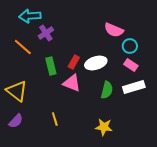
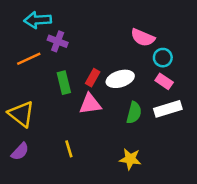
purple cross: (46, 33) -> (58, 41), turned -35
orange line: (23, 47) -> (29, 59), turned -66
pink triangle: (72, 83) -> (90, 104), turned -30

